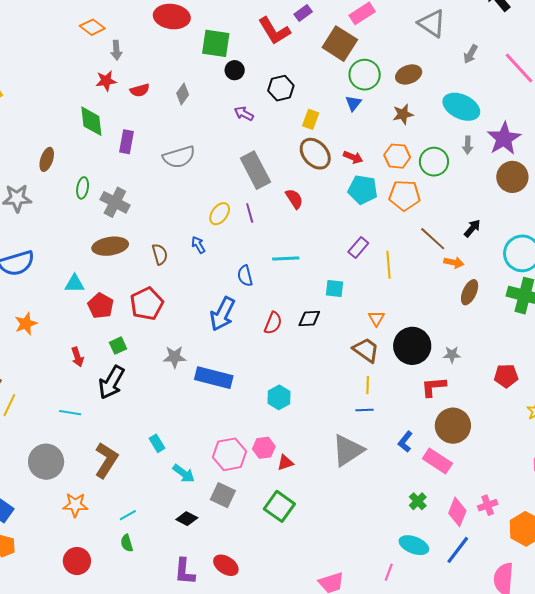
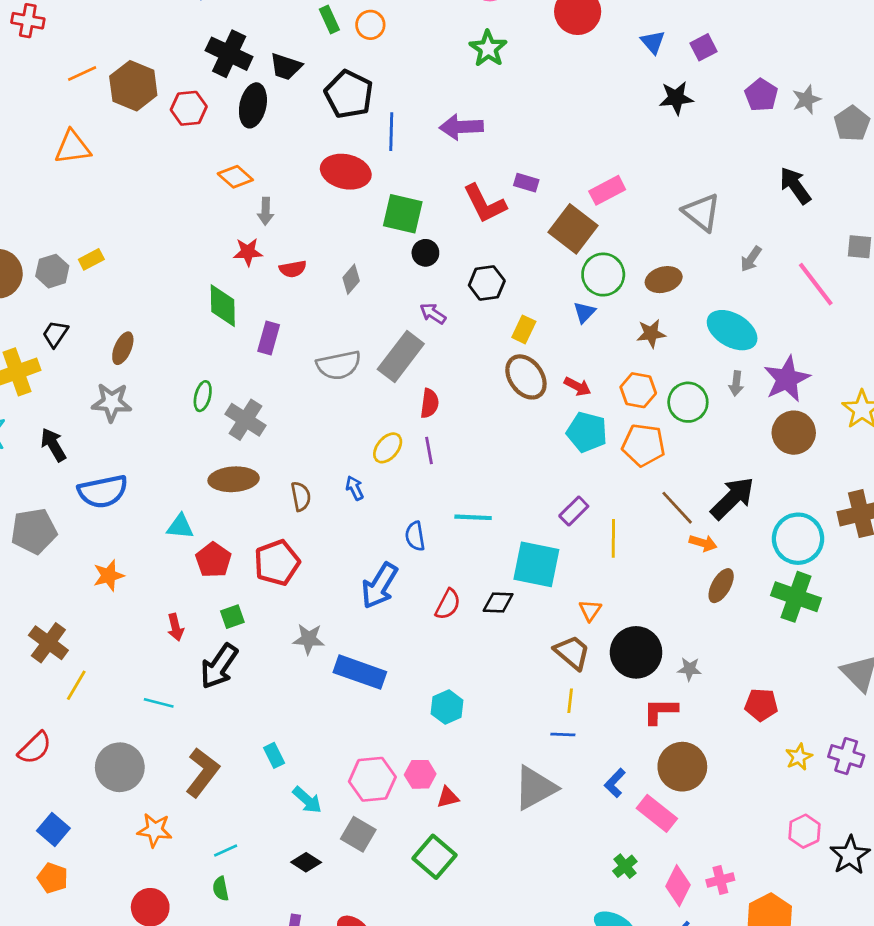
purple rectangle: (303, 13) -> (526, 183), turned 48
brown ellipse: (47, 159) -> (123, 348), moved
gray rectangle: (255, 170) -> (401, 357), moved, turned 60
red semicircle: (294, 199) -> (430, 403), moved, turned 35
black arrow: (472, 228) -> (732, 498), size x1.8
cyan square: (335, 289) -> (536, 564), size x1.8

